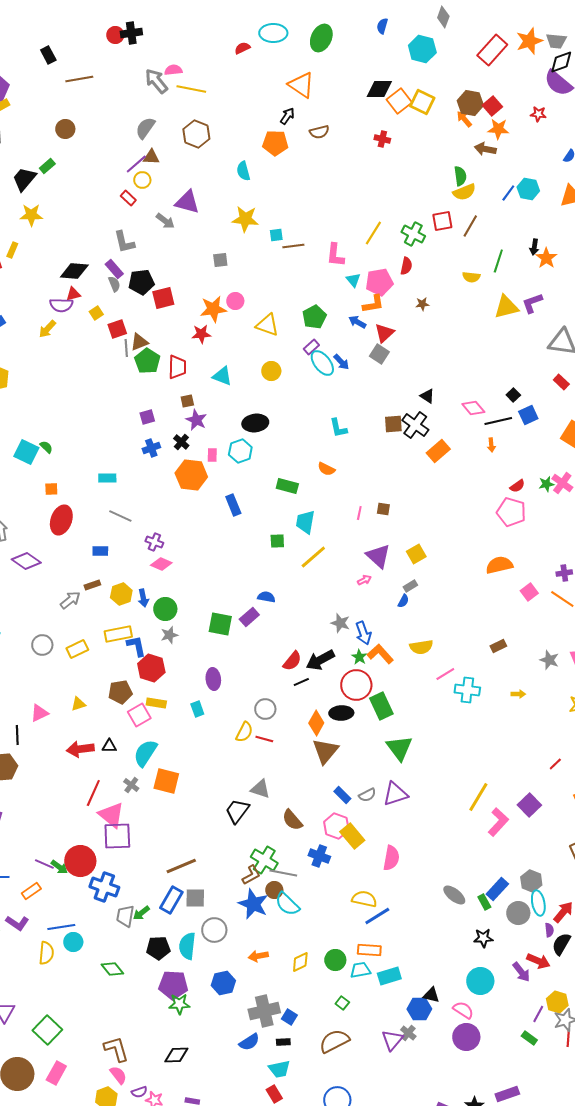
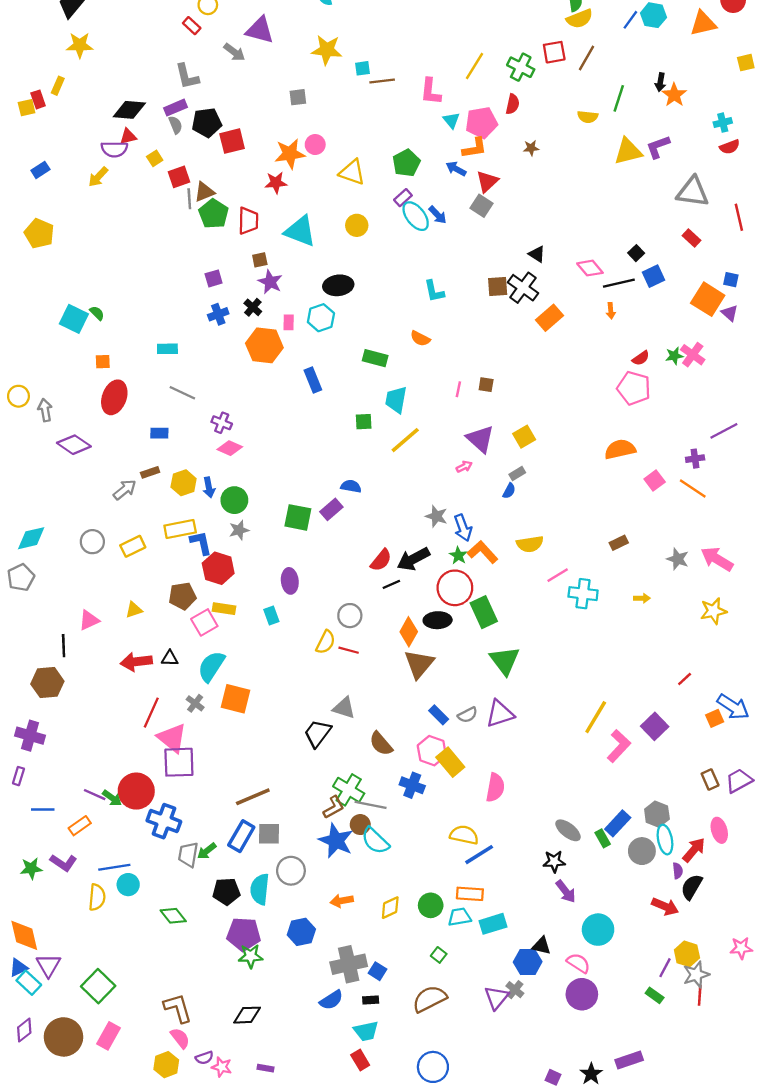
purple rectangle: (114, 269) -> (175, 108), turned -72
cyan triangle: (222, 376) -> (300, 231), size x1.4
black star: (483, 938) -> (554, 861), moved
purple arrow: (521, 972) -> (566, 891), moved

